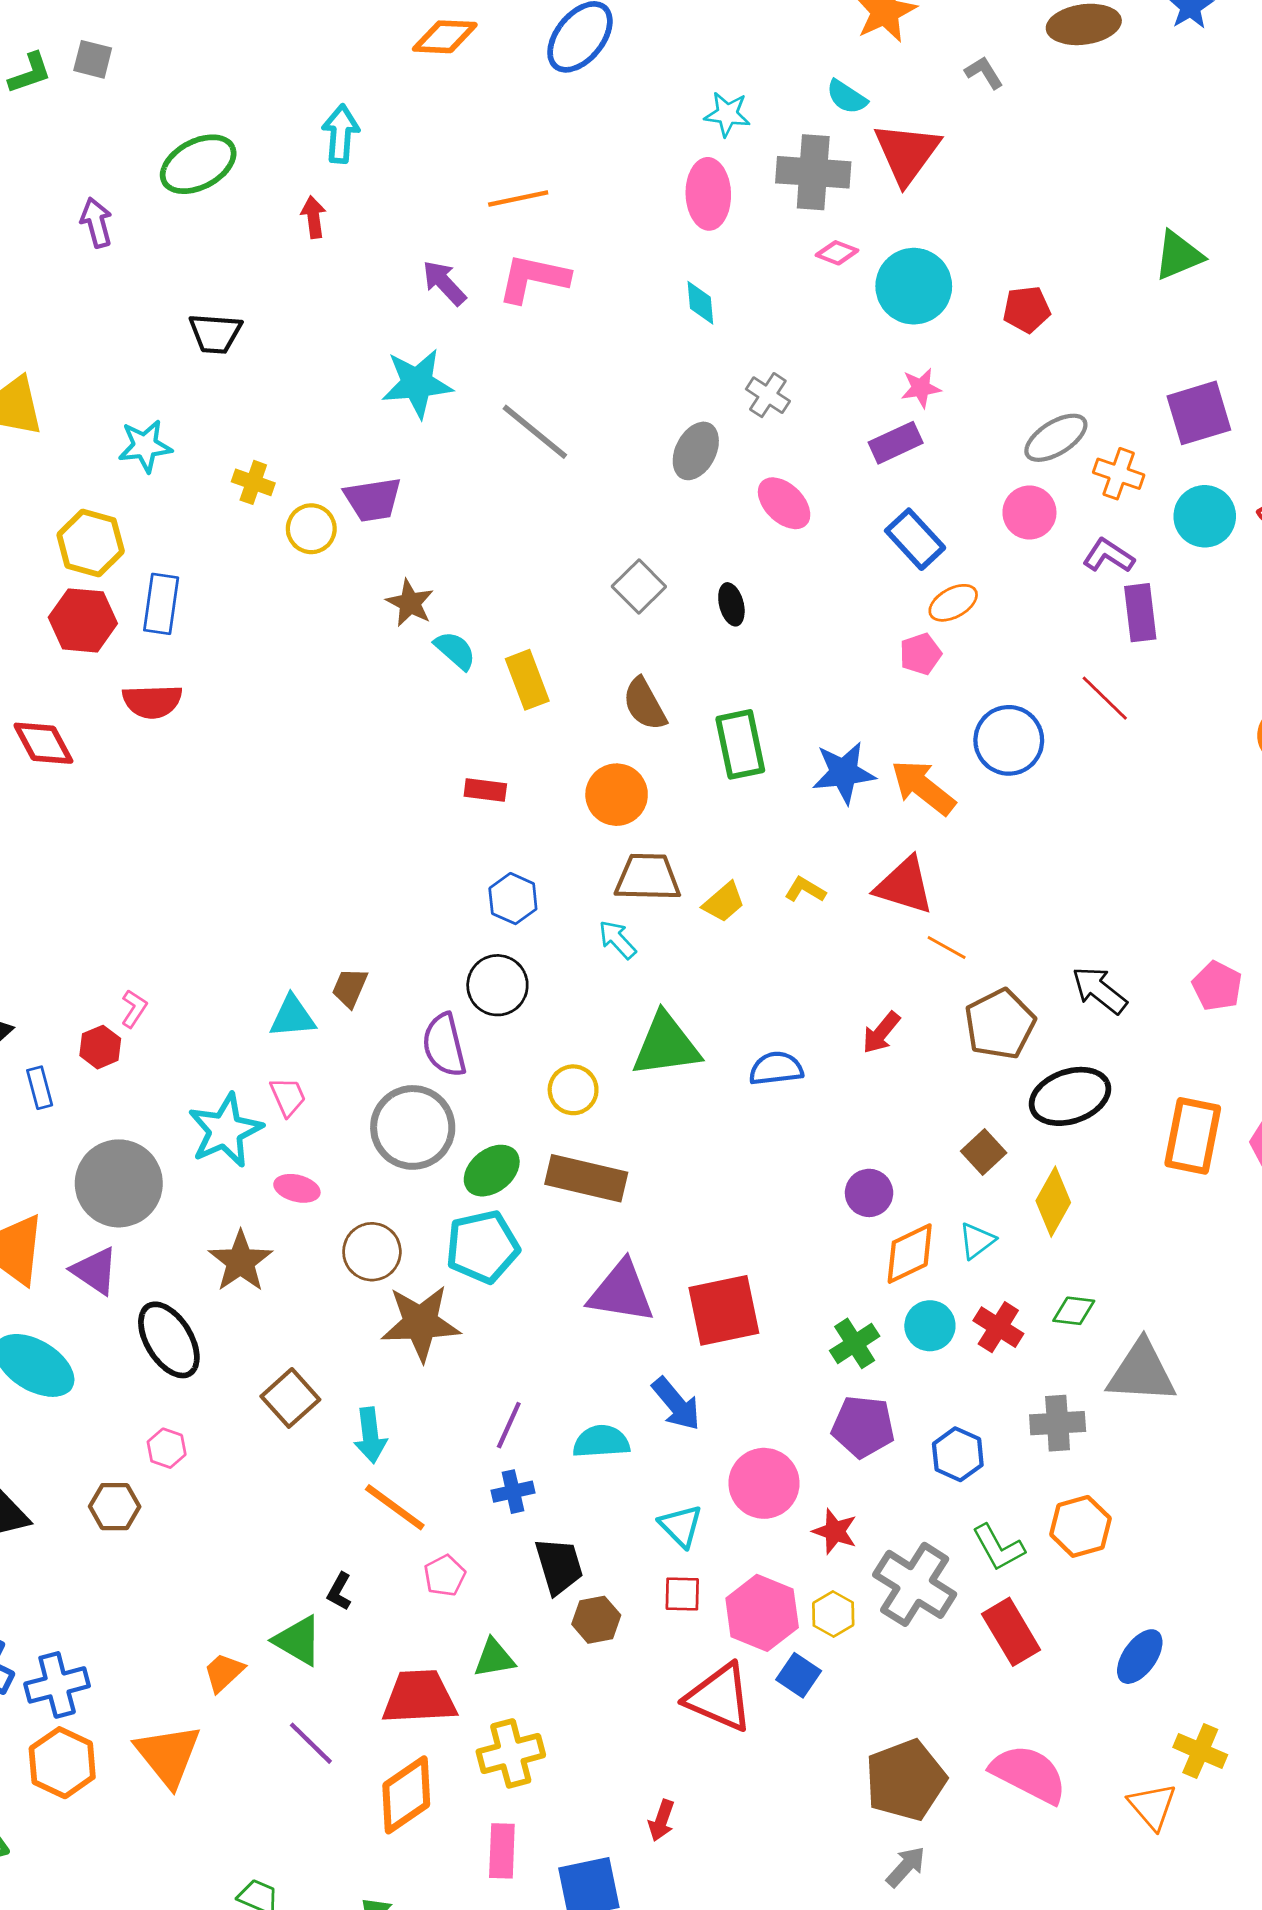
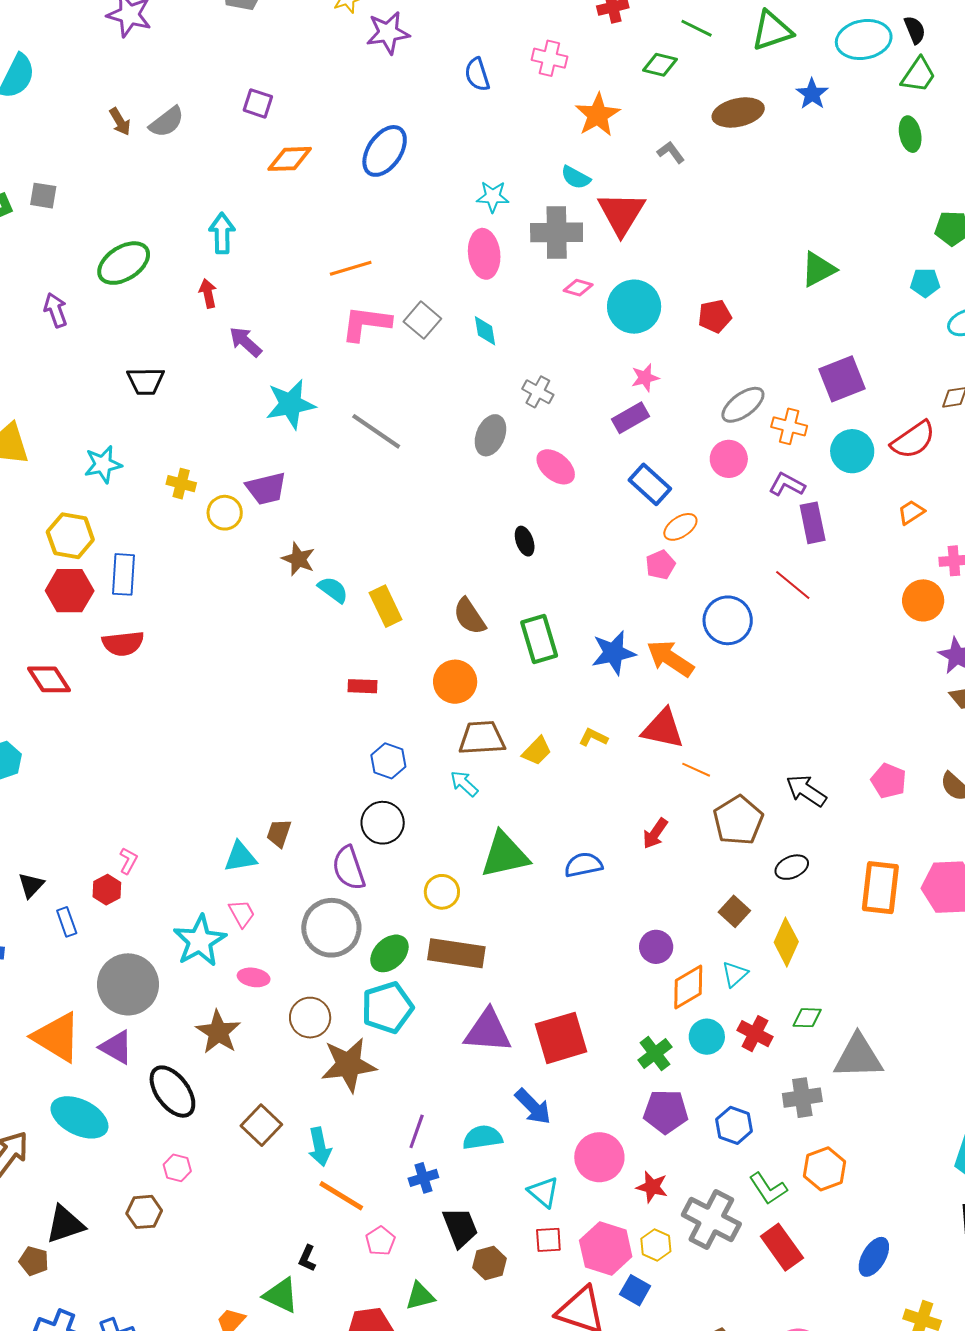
purple arrow: (444, 283) -> (245, 342), moved
gray square: (639, 587) -> (422, 320), moved
black ellipse: (1070, 1096) -> (792, 867), size x0.6

